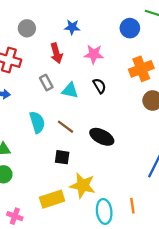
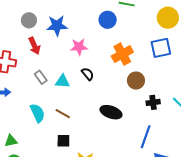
blue star: (72, 27) -> (57, 26), size x1.5
gray circle: (27, 28) -> (29, 20), moved
red arrow: (56, 53) -> (34, 46), moved
black ellipse: (102, 137) -> (111, 112), moved

